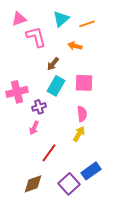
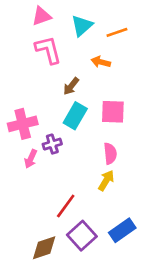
pink triangle: (19, 19) -> (41, 16), moved
pink arrow: (34, 128) -> (31, 159), moved
purple square: (69, 184) -> (82, 236), moved

